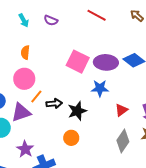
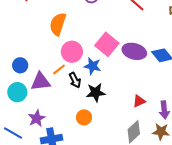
orange semicircle: (25, 52) -> (58, 24), size x1.6
pink circle: (24, 79) -> (72, 52), moved
blue star: (100, 88) -> (93, 66), moved
black arrow: (54, 104) -> (75, 80), turned 56

